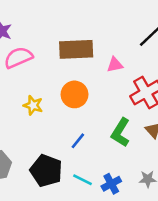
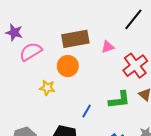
orange circle: (74, 94) -> (68, 66), moved
green L-shape: (121, 132) -> (119, 100), turned -120

